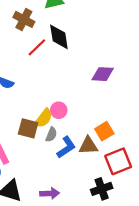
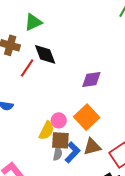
brown square: (28, 128) -> (60, 140), moved
orange square: (104, 131) -> (87, 117), moved, size x1.4
gray semicircle: (51, 135) -> (58, 154), moved

